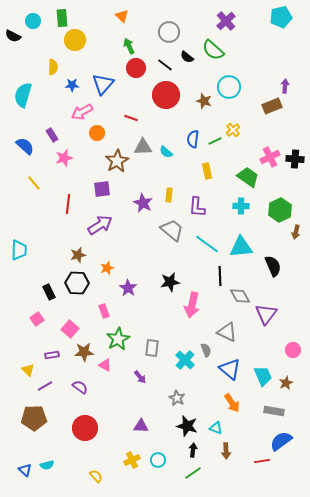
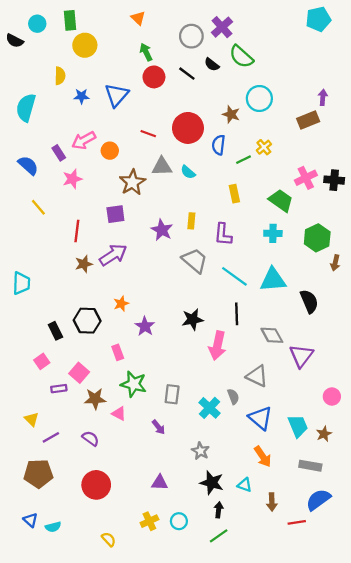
purple cross: (226, 21) -> (222, 27), moved
red circle: (166, 95) -> (188, 128), moved
pink arrow: (82, 112) -> (84, 140), moved
blue semicircle: (193, 139) -> (219, 145), moved
brown star: (78, 255) -> (84, 264), moved
black line: (220, 276) -> (237, 314), moved
green star: (118, 339) -> (134, 384), turned -30
purple rectangle: (52, 355) -> (59, 389), moved
brown arrow: (226, 451) -> (272, 502), moved
blue triangle: (25, 470) -> (30, 520), moved

